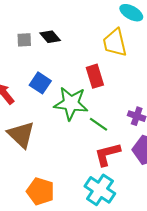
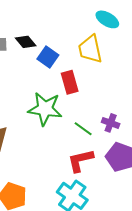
blue square: (40, 83) -> (48, 57), moved
green line: (99, 124) -> (83, 129), moved

